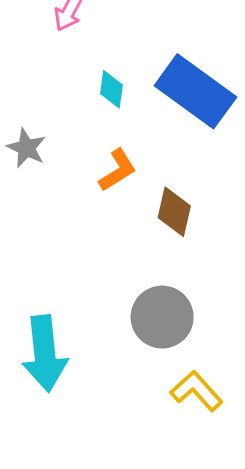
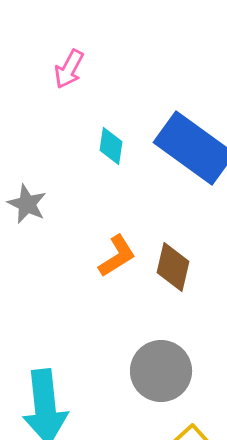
orange L-shape: (118, 170) -> (117, 256), moved

